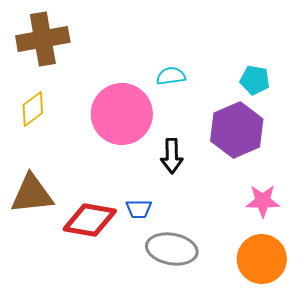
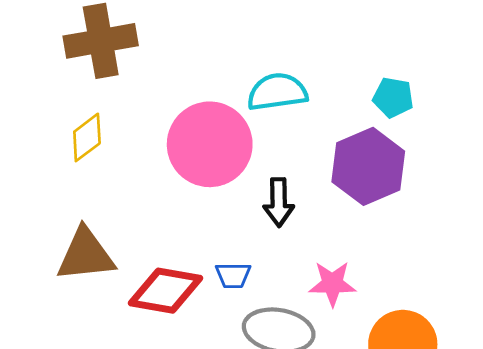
cyan semicircle: (171, 76) -> (277, 92), size x1.5
pink star: (263, 201) -> (332, 284), moved

